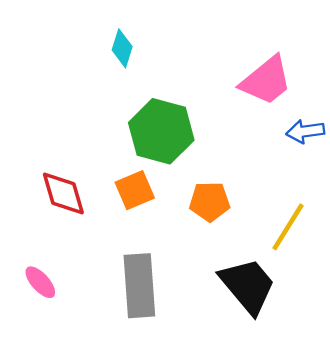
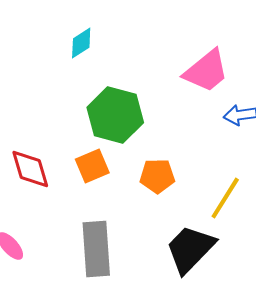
cyan diamond: (122, 48) -> (81, 43), turned 40
black trapezoid: (248, 286) -> (190, 249), turned -96

